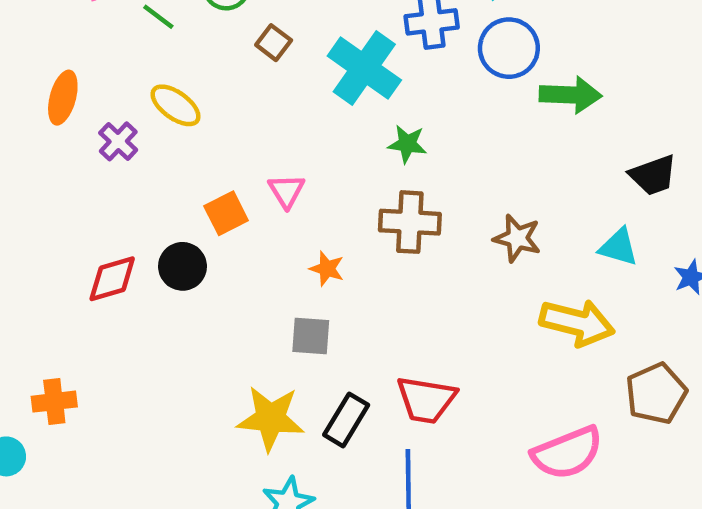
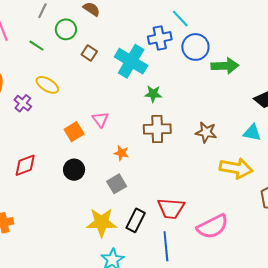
black circle: (182, 266) -> (74, 170), moved
gray square: (311, 336) -> (117, 184), turned -30
pink semicircle: (567, 453) -> (212, 227), moved

